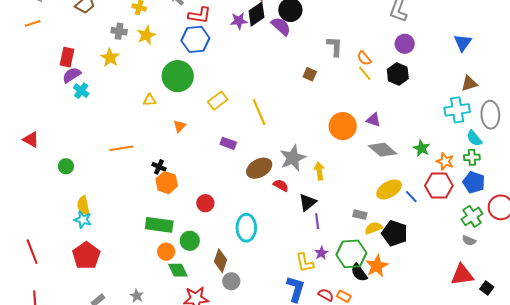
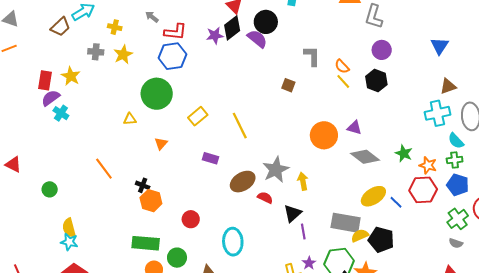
yellow star: (110, 58) -> (71, 76), moved
orange line: (121, 148) -> (104, 169), turned 65
gray rectangle: (360, 215) -> (346, 223), size x2.0

